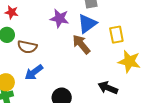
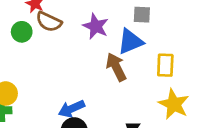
brown semicircle: (27, 47) -> (49, 22), moved
blue arrow: (34, 72) -> (72, 109), moved

